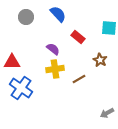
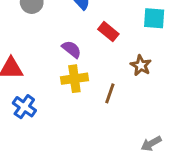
brown line: (79, 79) -> (110, 93), turned -40
blue cross: (21, 88) -> (24, 107), size x0.7

